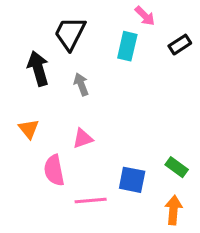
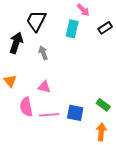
black arrow: (38, 68) -> (16, 43), turned 35
pink triangle: (83, 138) -> (44, 87), turned 32
pink line: (91, 201) -> (49, 115), moved

